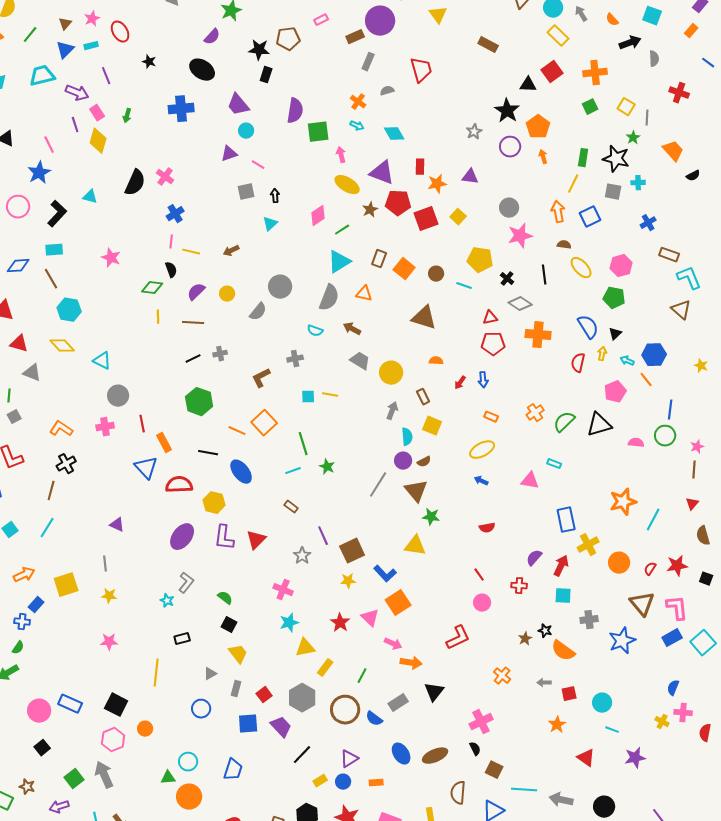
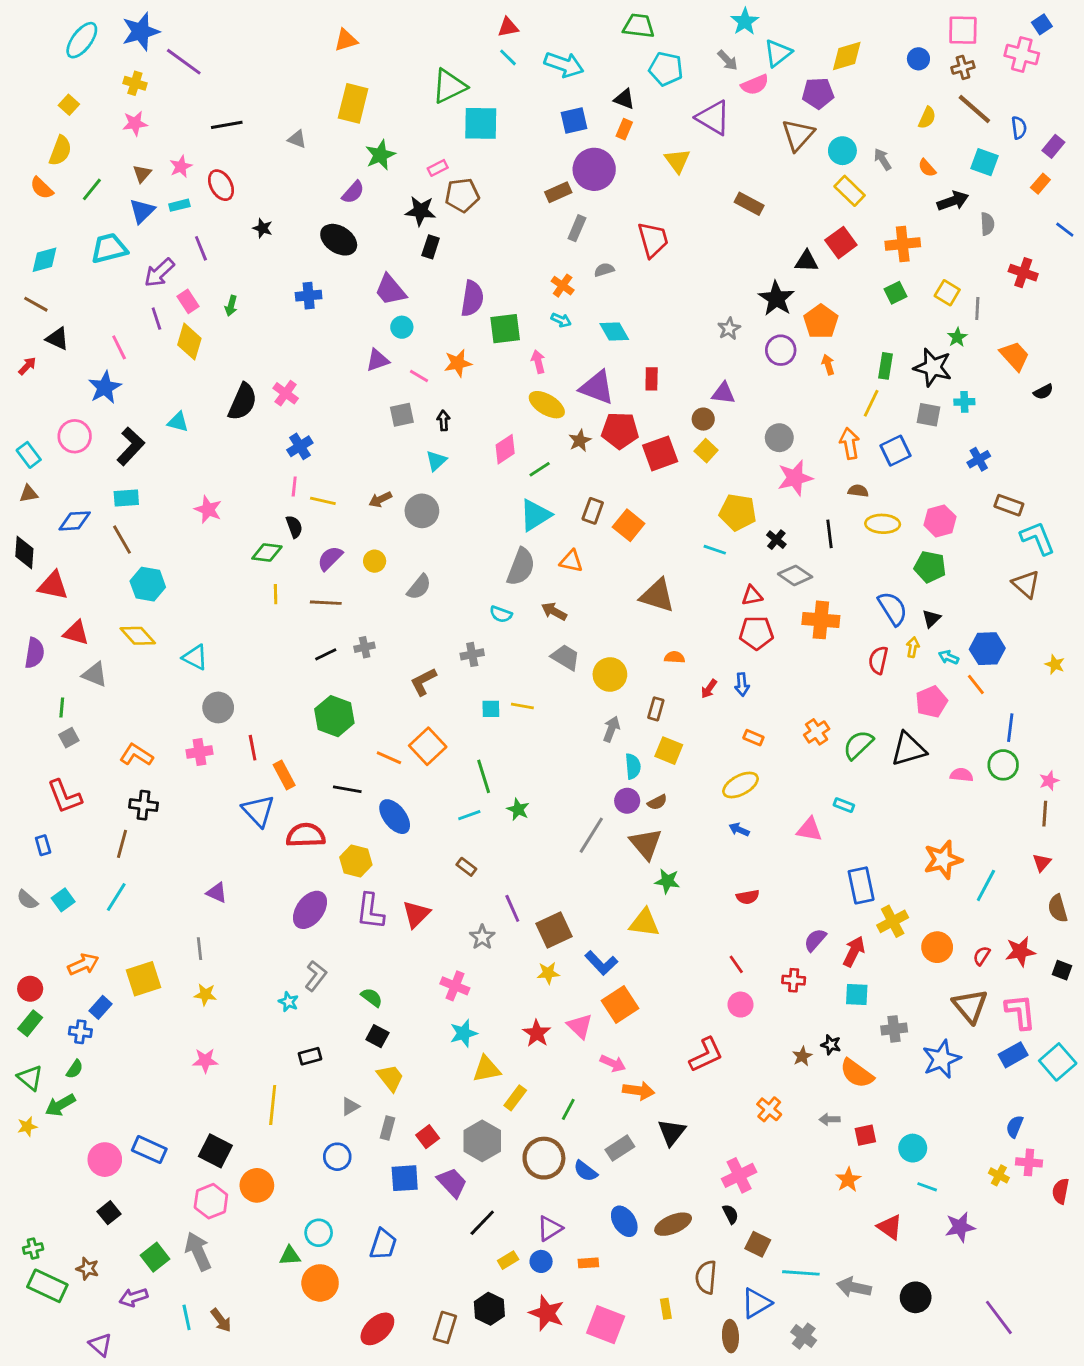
pink rectangle: (321, 20) -> (438, 168), moved
purple arrow: (77, 93) -> (159, 273), turned 115
blue cross: (181, 109) -> (309, 296), size x0.7
orange star: (437, 184) -> (458, 363), moved
yellow ellipse: (581, 268) -> (883, 524), turned -45
brown circle: (436, 274) -> (703, 419), moved
gray circle: (280, 287) -> (422, 511), moved
brown rectangle: (423, 397) -> (656, 709), turned 42
black cross: (66, 464) -> (144, 805), turned 36
orange circle: (145, 729) -> (257, 1185), size x1.5

